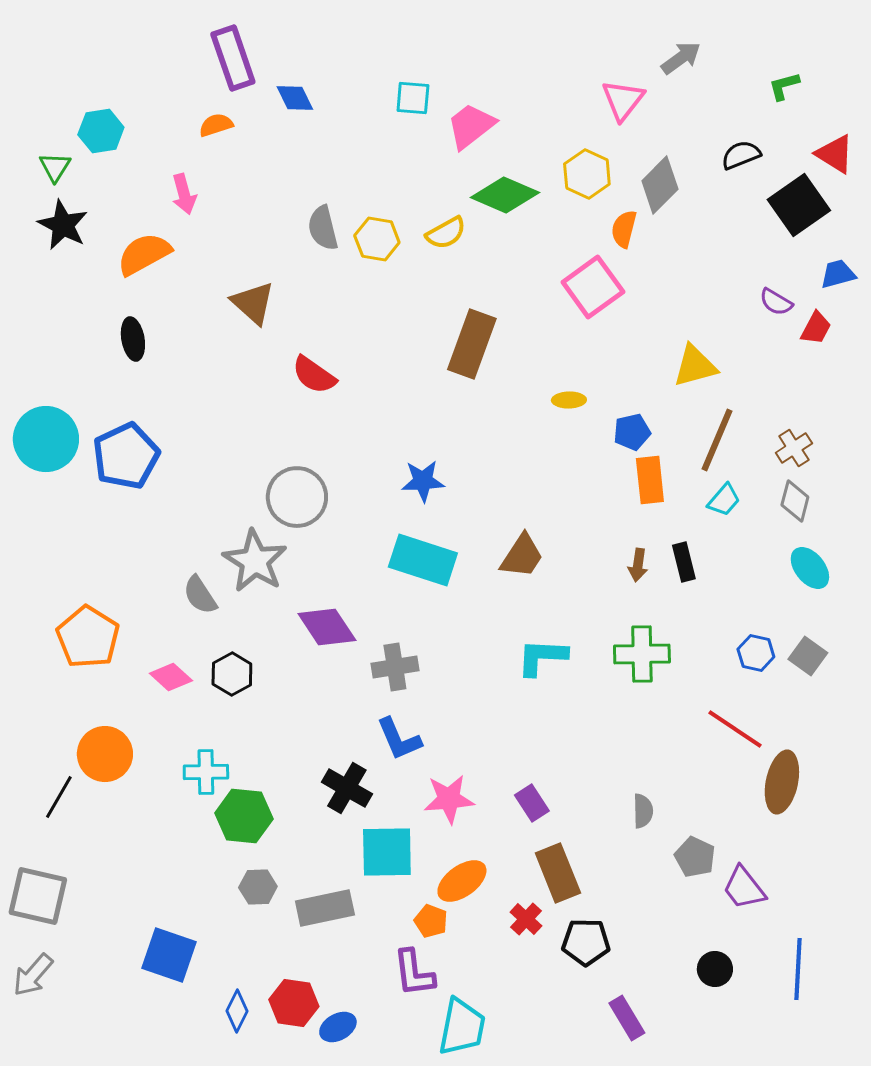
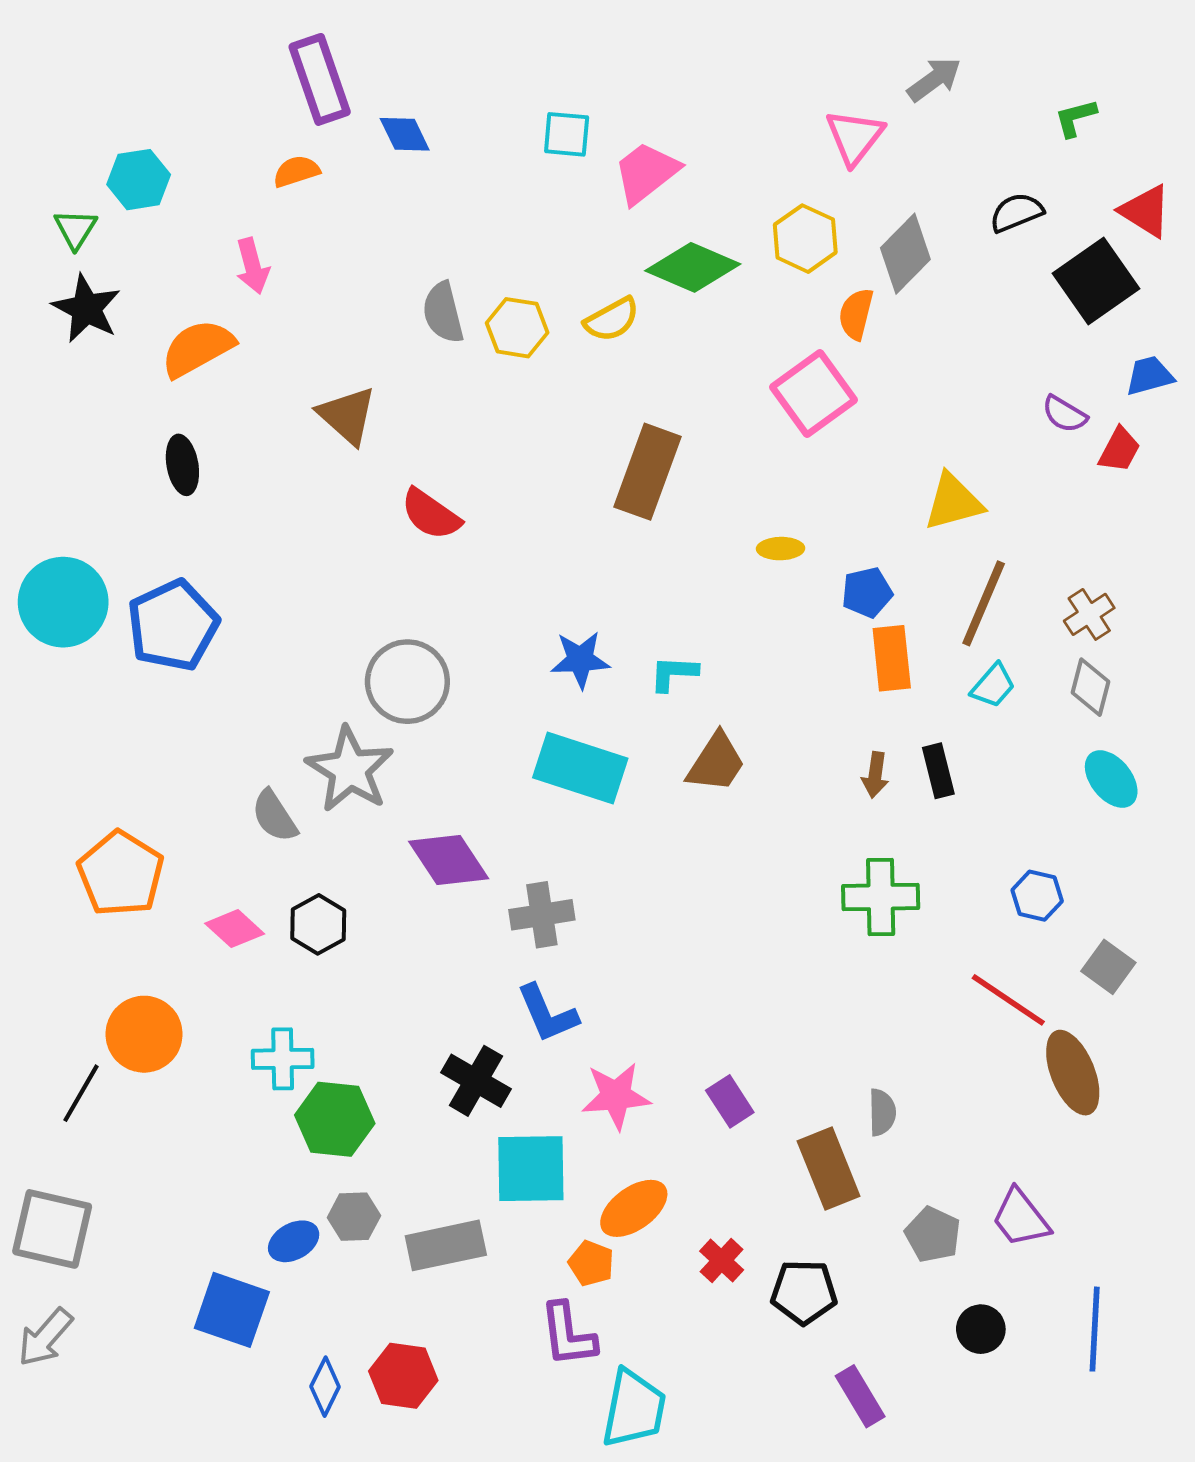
gray square: (808, 656) -> (1108, 967), moved
cyan L-shape: (542, 657) -> (674, 673), moved, size x0.7
brown ellipse: (782, 782) -> (1073, 1073), turned -34
gray pentagon: (695, 857) -> (933, 1234), moved
brown rectangle: (558, 873) -> (829, 1169), moved
blue ellipse: (338, 1027) -> (294, 1241), moved

